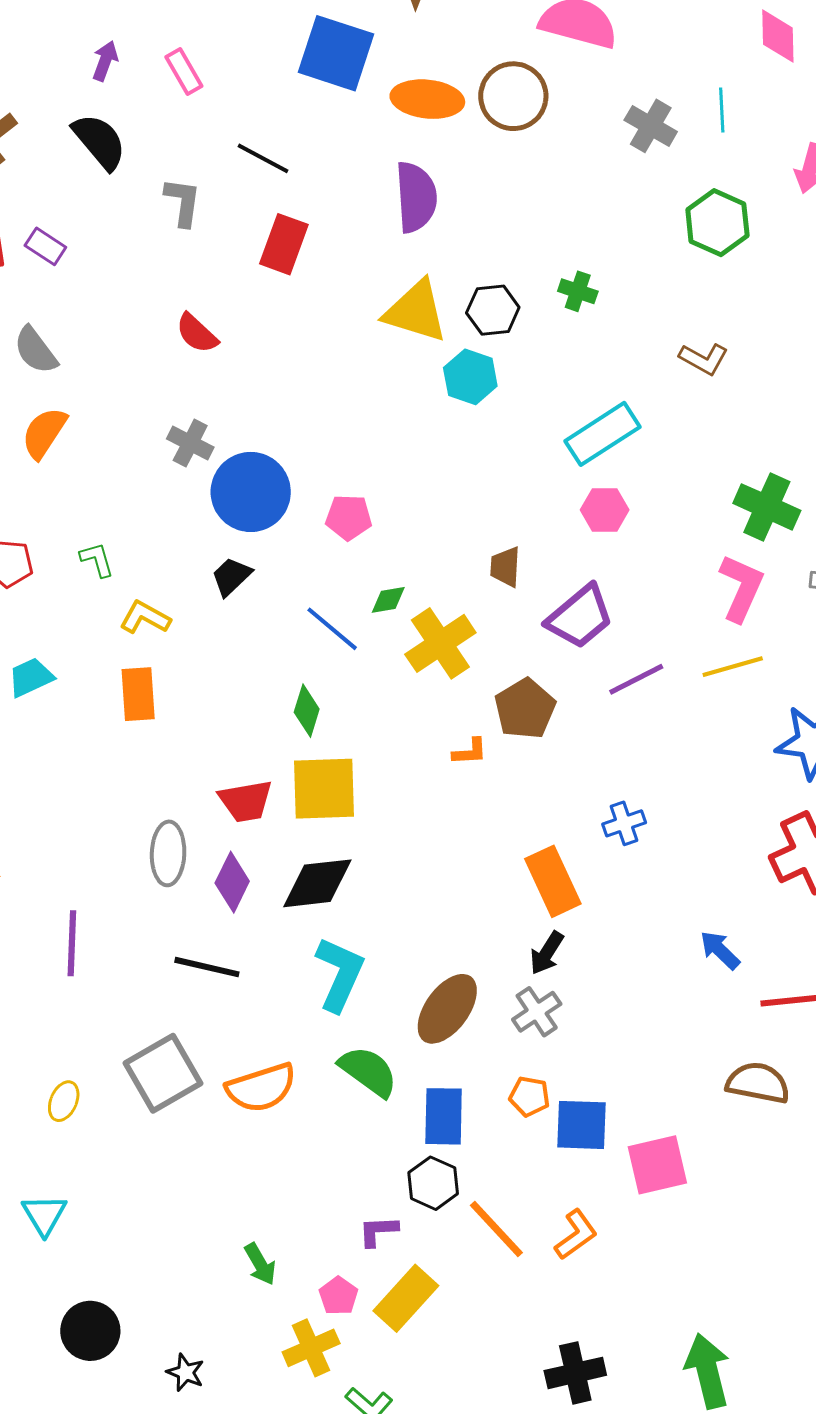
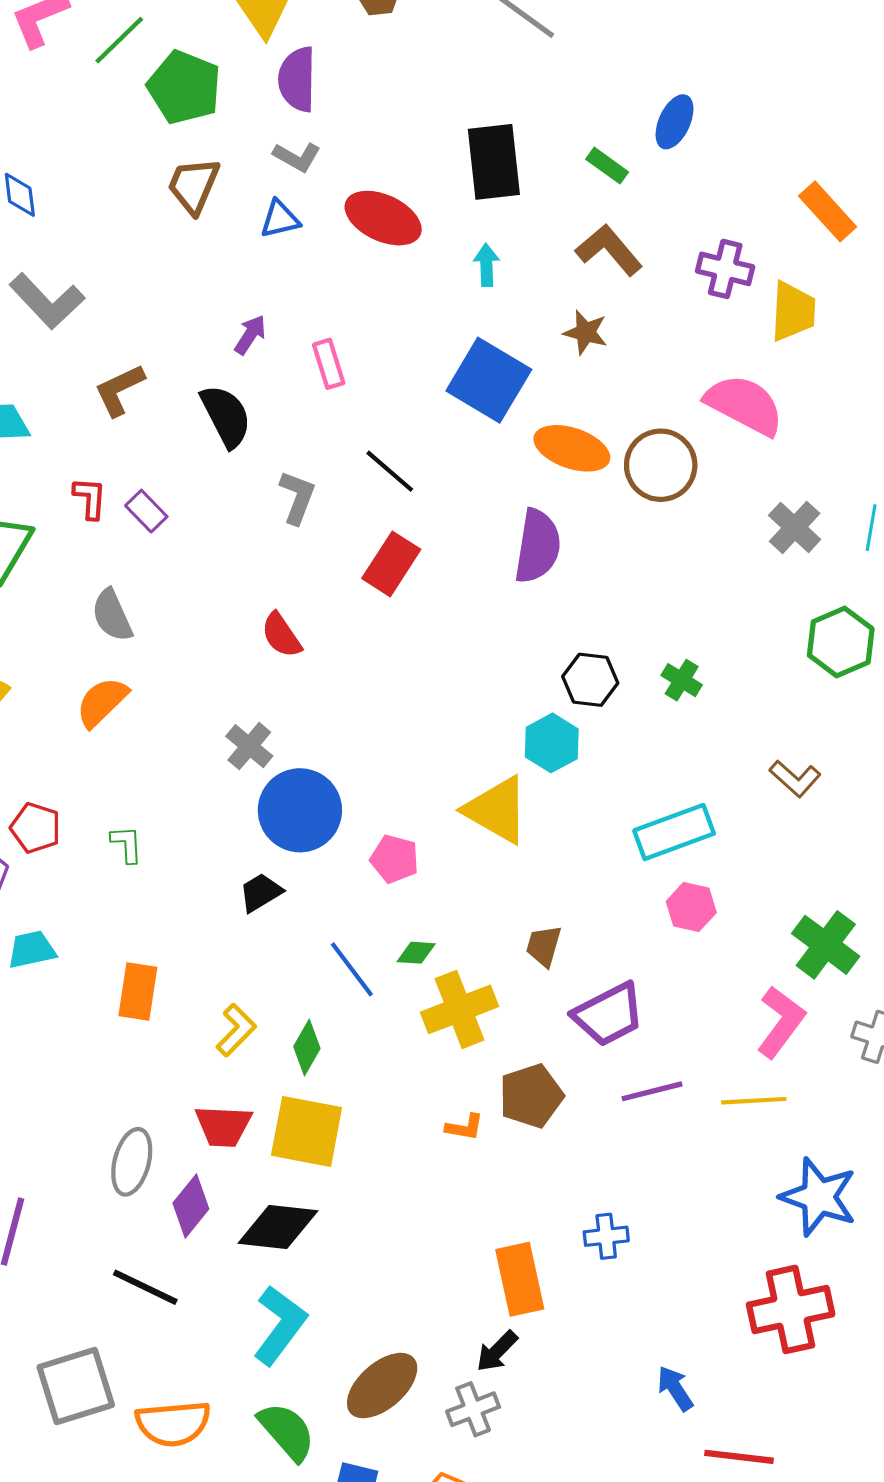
yellow triangle: (416, 311) -> (497, 810), moved
pink hexagon: (605, 510) -> (691, 907), moved
yellow L-shape: (145, 617) -> (236, 1030), moved, turned 93

